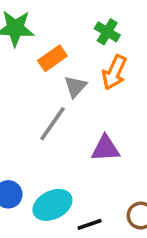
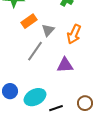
orange rectangle: (52, 58) -> (29, 21), moved
orange arrow: (114, 72) -> (74, 34), moved

